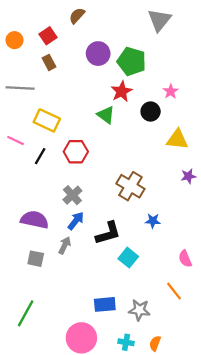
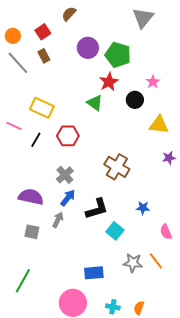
gray line: (20, 88) -> (18, 63), moved, turned 45
blue star: (153, 221) -> (143, 208), moved
gray star: (139, 310) -> (133, 263), moved

